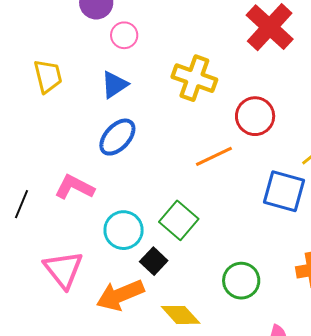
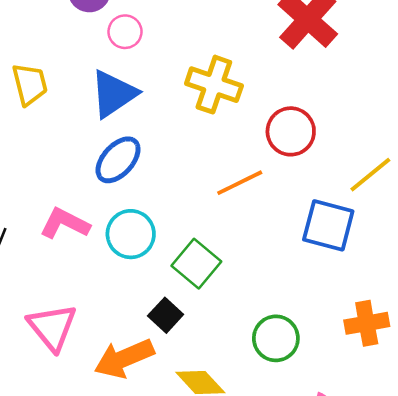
blue triangle: (114, 85) -> (113, 94), size x1.4
cyan circle: (124, 230) -> (131, 234), moved

